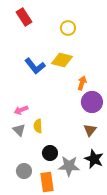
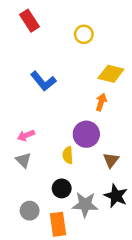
yellow diamond: (62, 60) -> (111, 74), moved
purple circle: (92, 102) -> (86, 134), moved
yellow semicircle: (38, 126) -> (68, 155), moved

